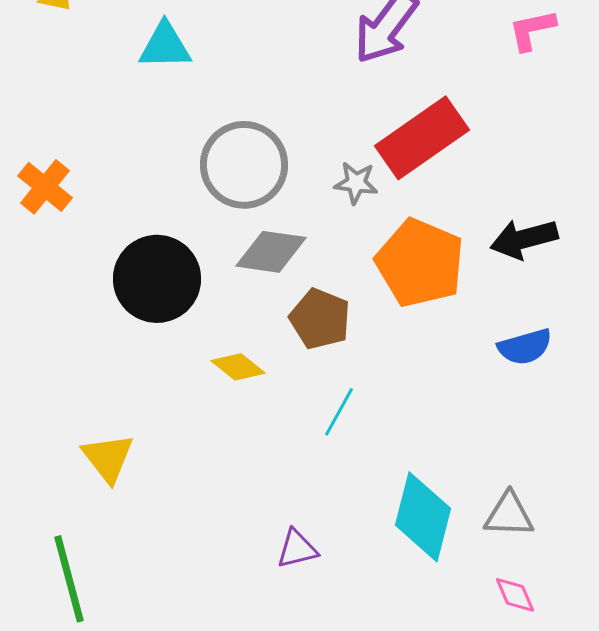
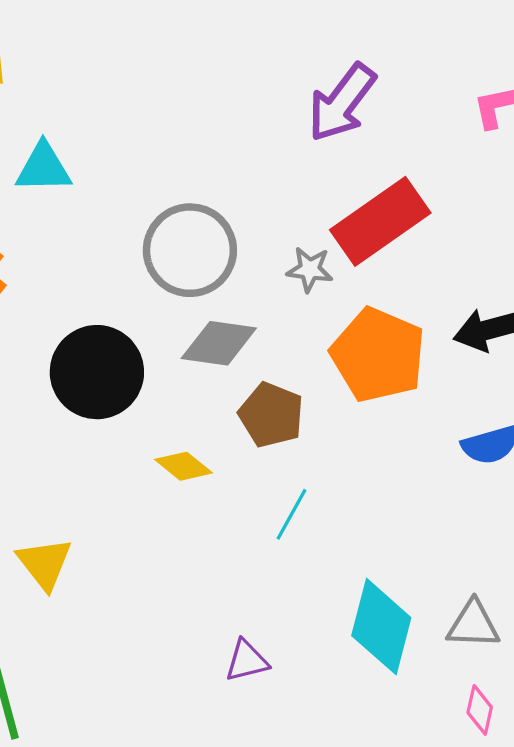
cyan triangle: (165, 46) -> (43, 168), moved
pink diamond: (515, 595) -> (480, 710), turned 36

